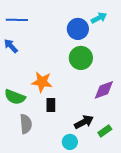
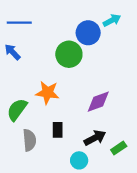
green circle: (81, 58) -> (69, 54), moved
purple diamond: (104, 90) -> (98, 102), moved
green semicircle: (15, 97) -> (17, 110), turned 105
black rectangle: (51, 105) -> (58, 130), moved

